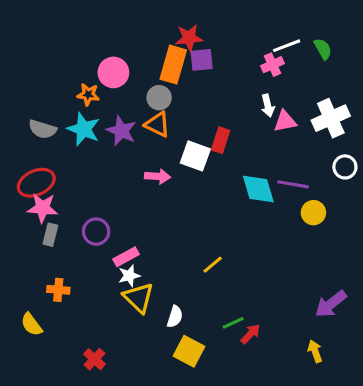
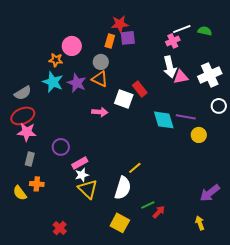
green semicircle: (323, 49) -> (205, 31), turned -48
orange rectangle: (173, 65) -> (110, 41), size x0.6
white arrow: (268, 106) -> (170, 67), size x1.5
gray semicircle: (43, 129) -> (23, 93), moved, turned -48
red rectangle: (221, 140) -> (140, 89), turned -56
gray rectangle: (50, 235) -> (30, 159), moved
white semicircle: (175, 317) -> (123, 188), moved, size x1.6
yellow semicircle: (32, 324) -> (20, 193), moved

